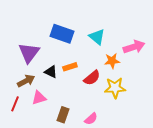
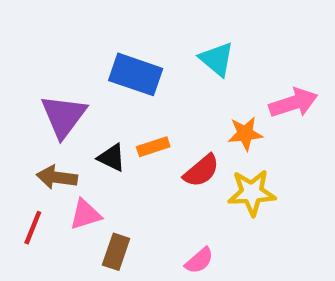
cyan triangle: (97, 37) -> (217, 59), moved
brown arrow: (26, 81) -> (57, 177), turned -144
brown rectangle: (63, 115) -> (116, 252), moved

